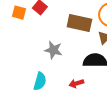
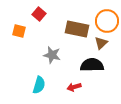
orange square: (19, 13) -> (19, 31), moved

